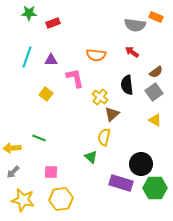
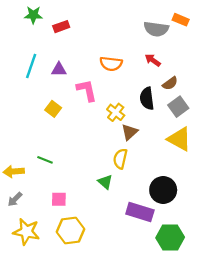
brown semicircle: (156, 72) -> (170, 83), moved
yellow triangle: (155, 120) -> (179, 139), size x1.6
green hexagon: (155, 188) -> (170, 237), moved

